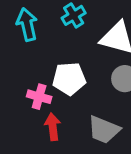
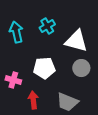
pink cross: (39, 97) -> (13, 80), moved

